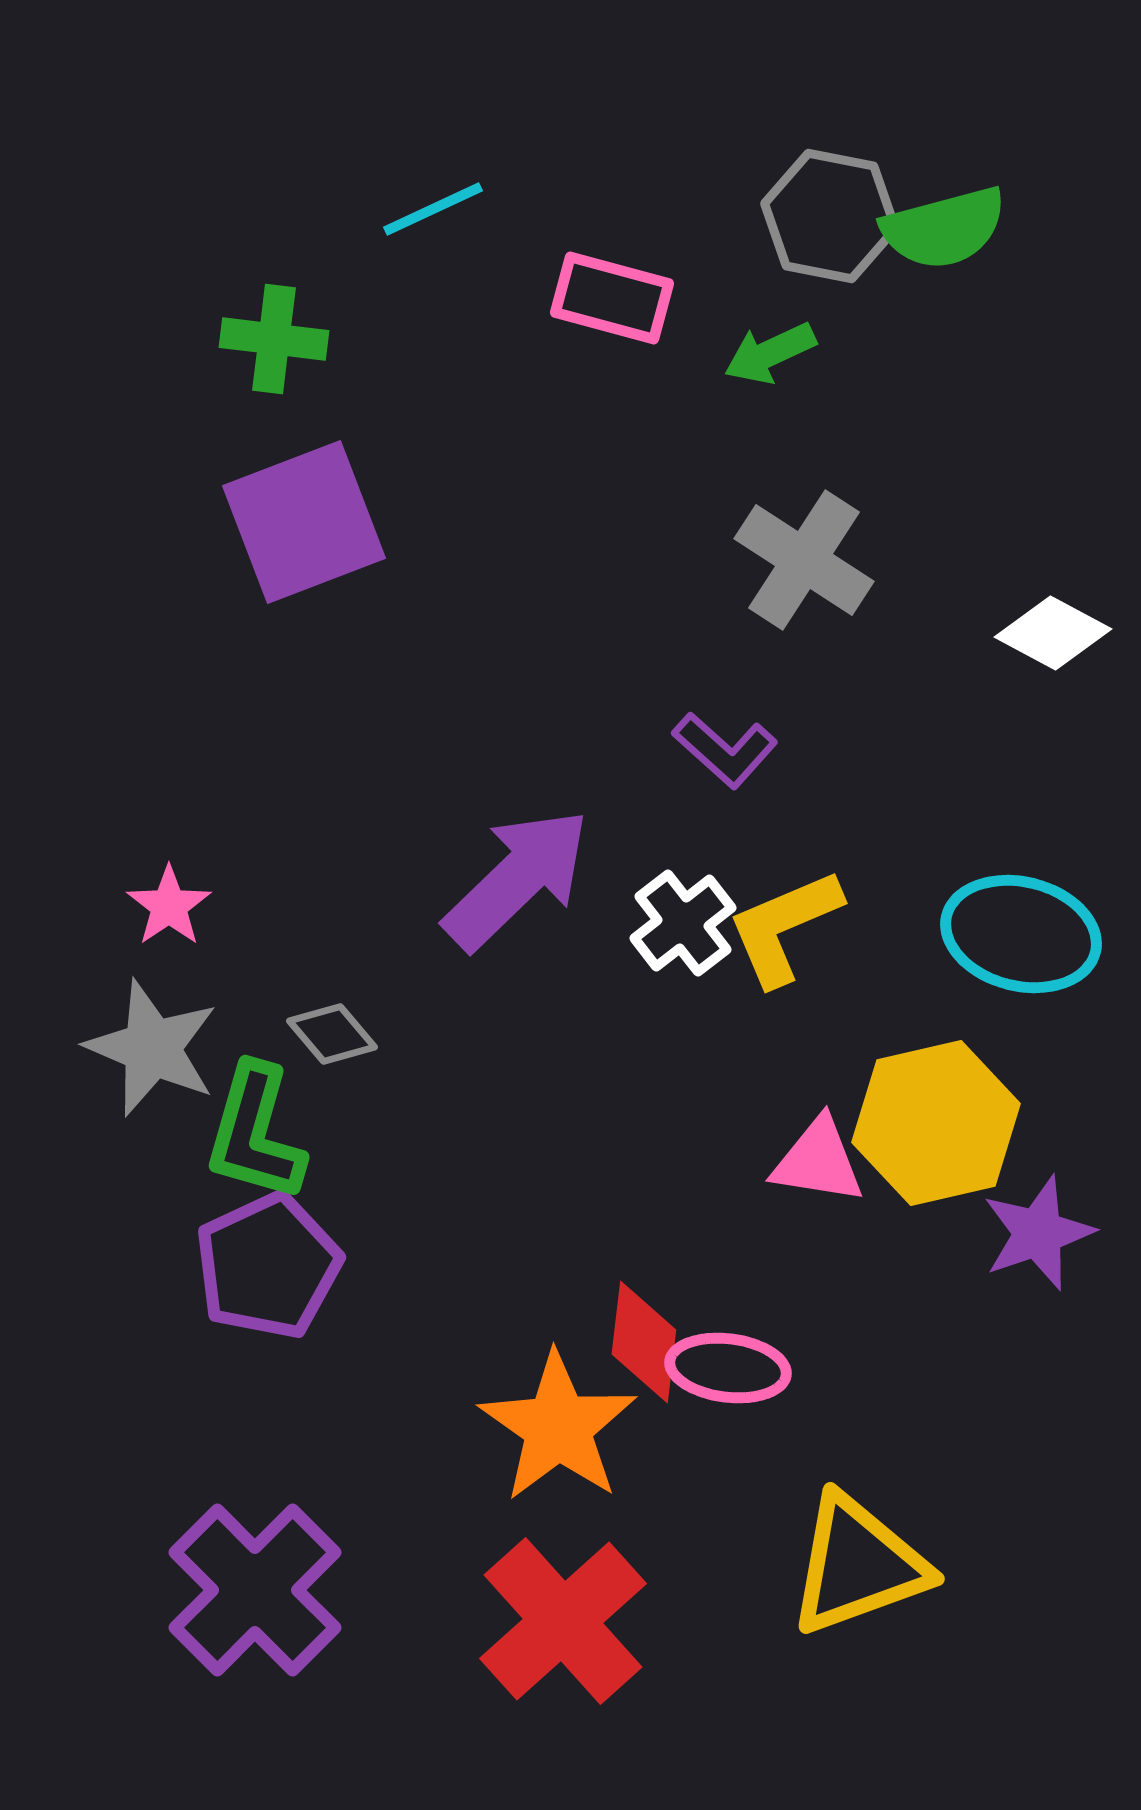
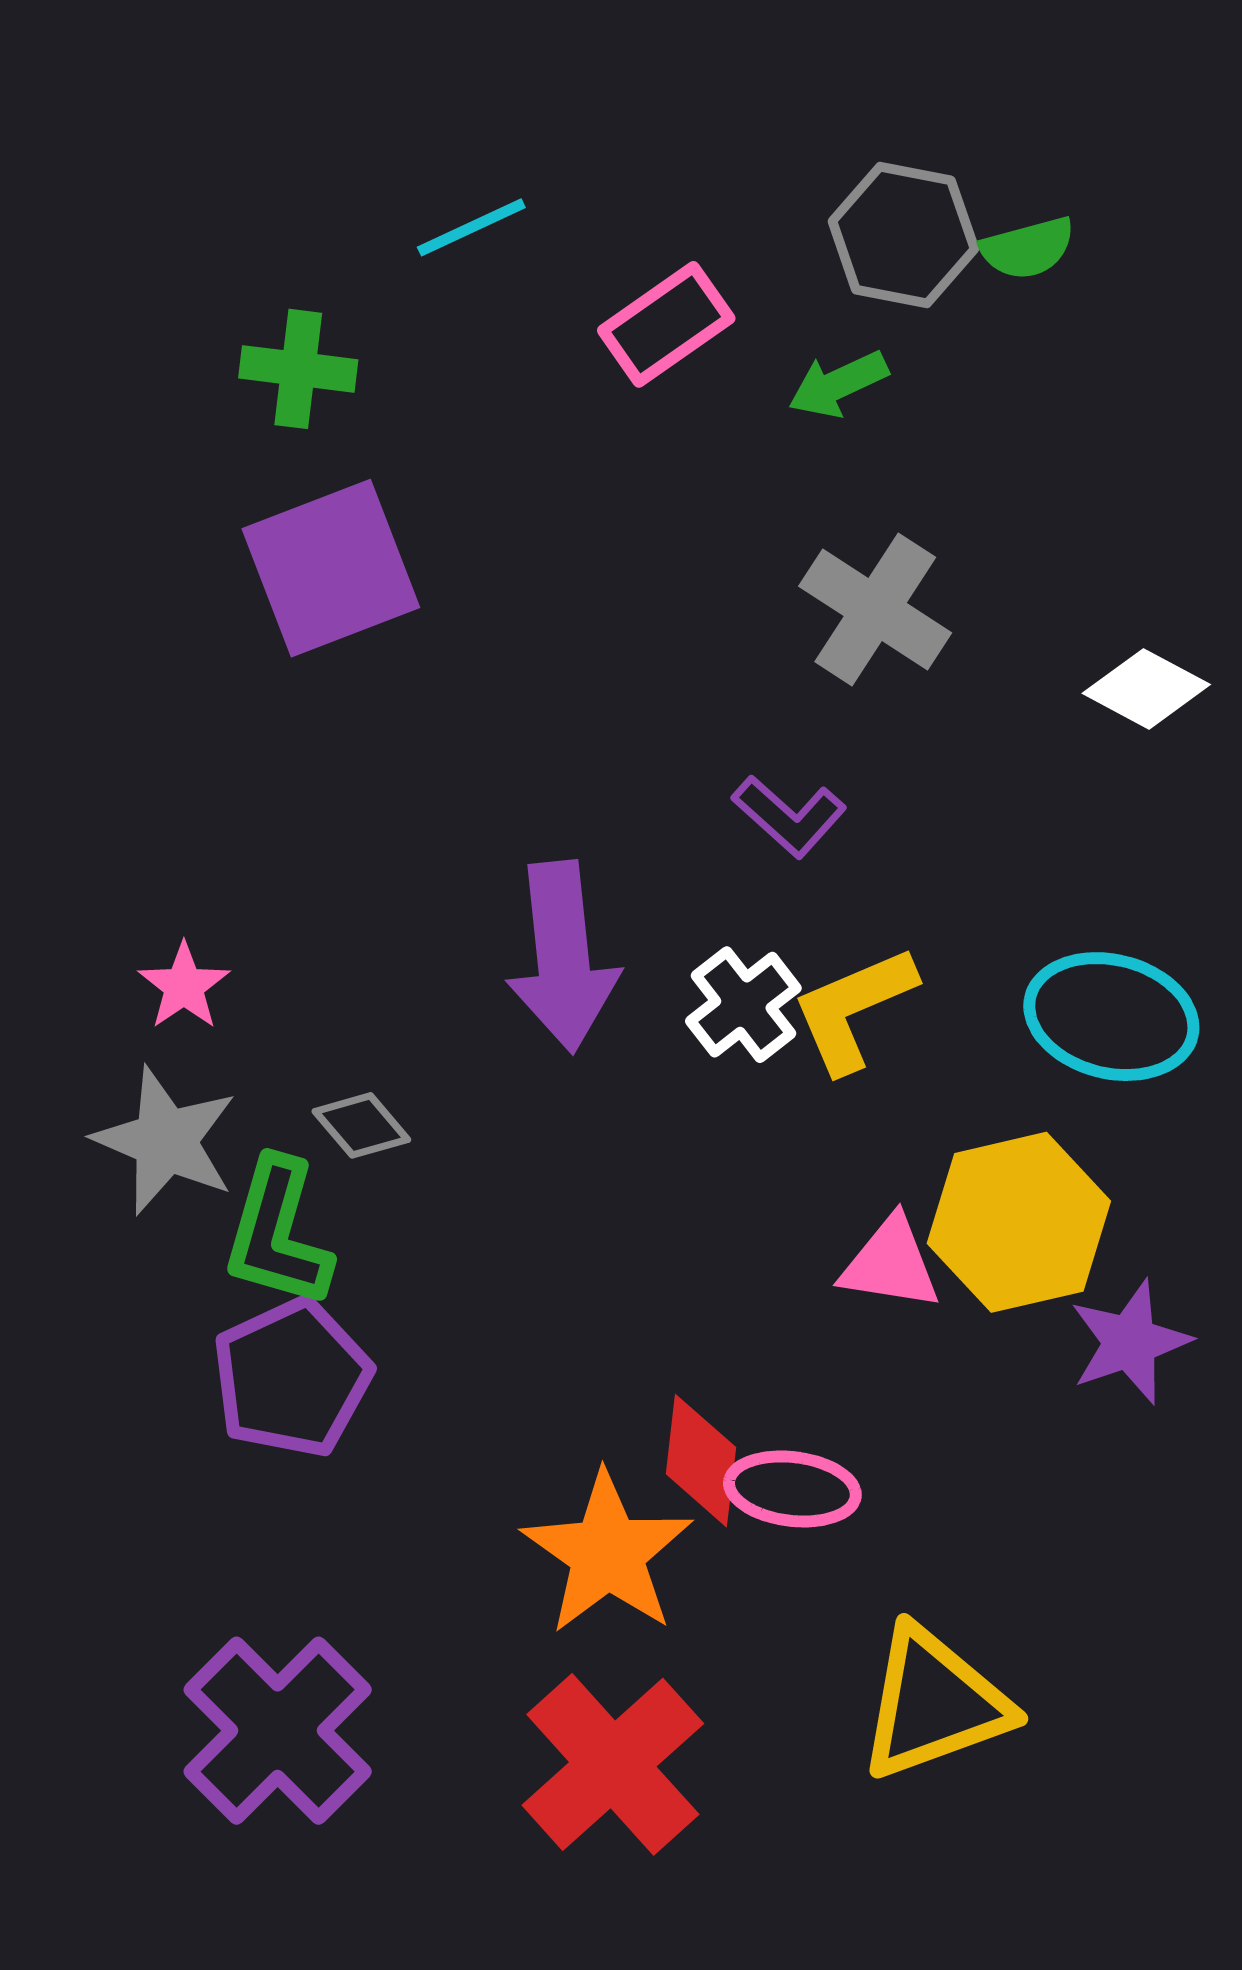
green semicircle: (944, 228) -> (1028, 248), size x0.7
pink rectangle: (612, 298) -> (666, 324), turned -50
purple arrow: (517, 879) -> (563, 957), turned 128

